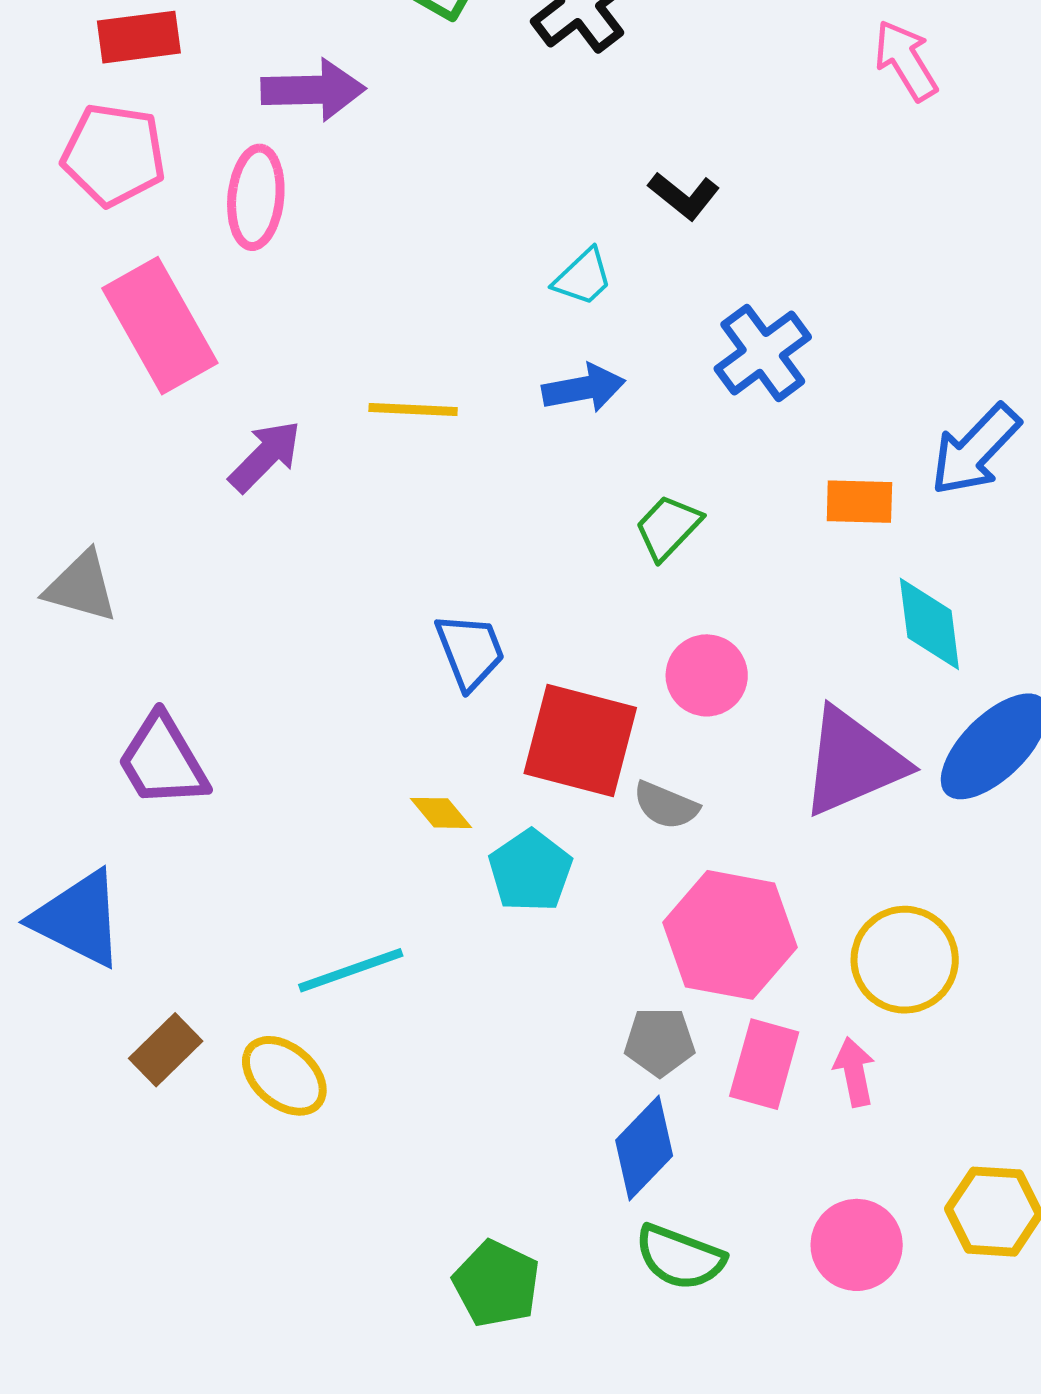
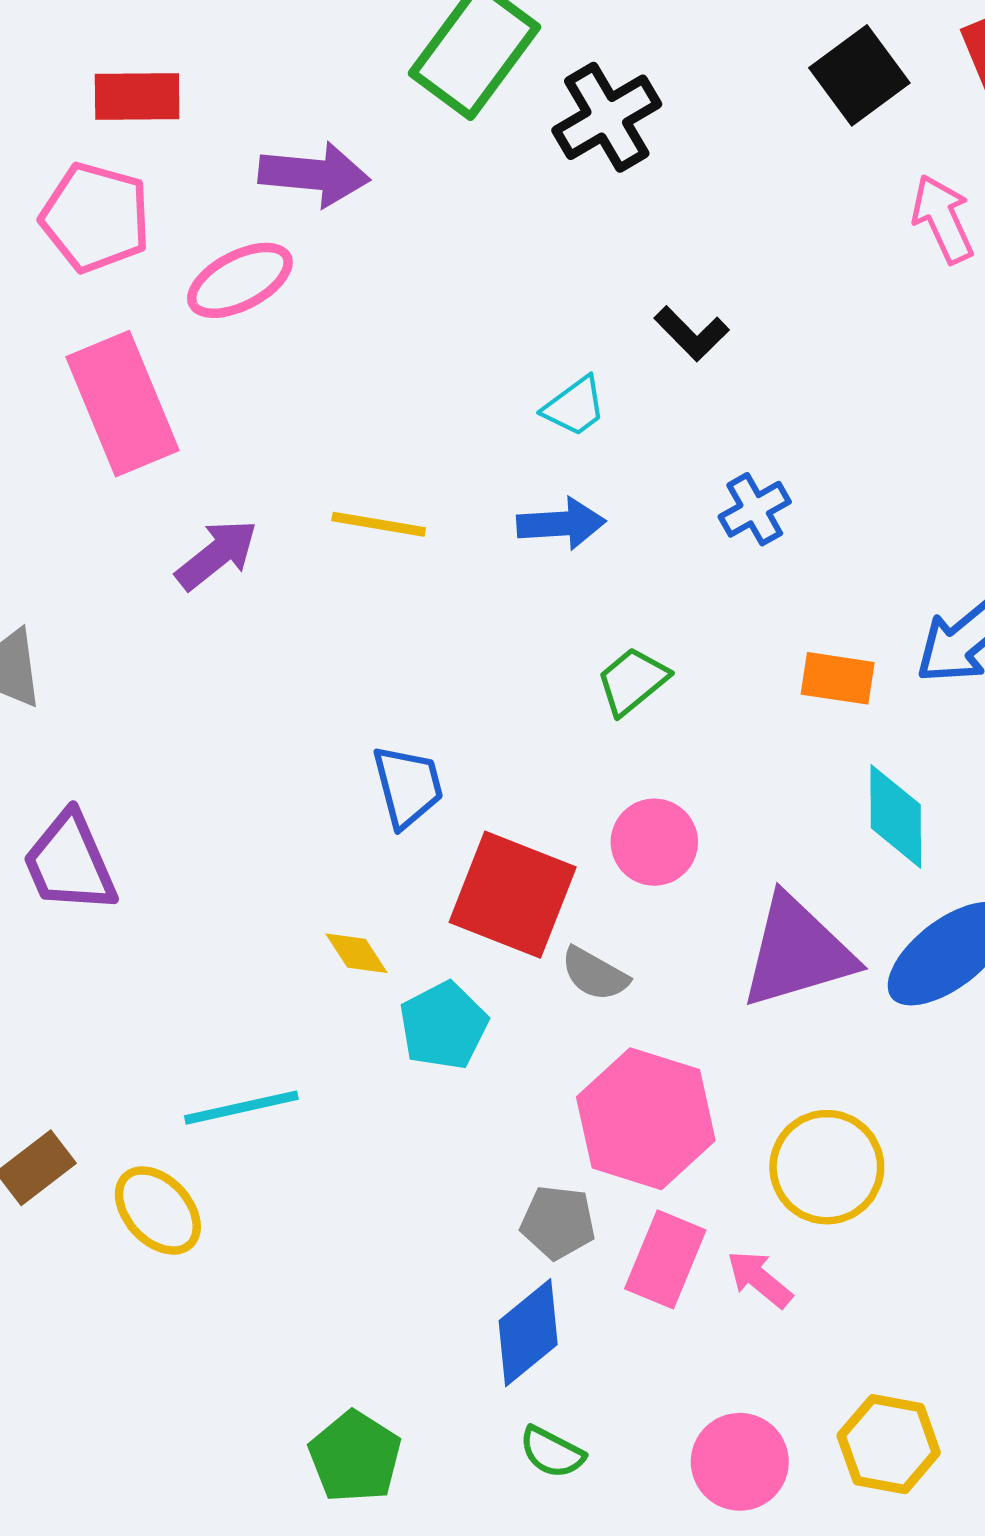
pink ellipse: (256, 197) -> (240, 280), turned 50
blue cross: (763, 353) -> (755, 509), size x0.7
pink arrow: (854, 1072) -> (759, 1279), turned -46
green semicircle: (680, 1257) -> (552, 1452), size x0.7

